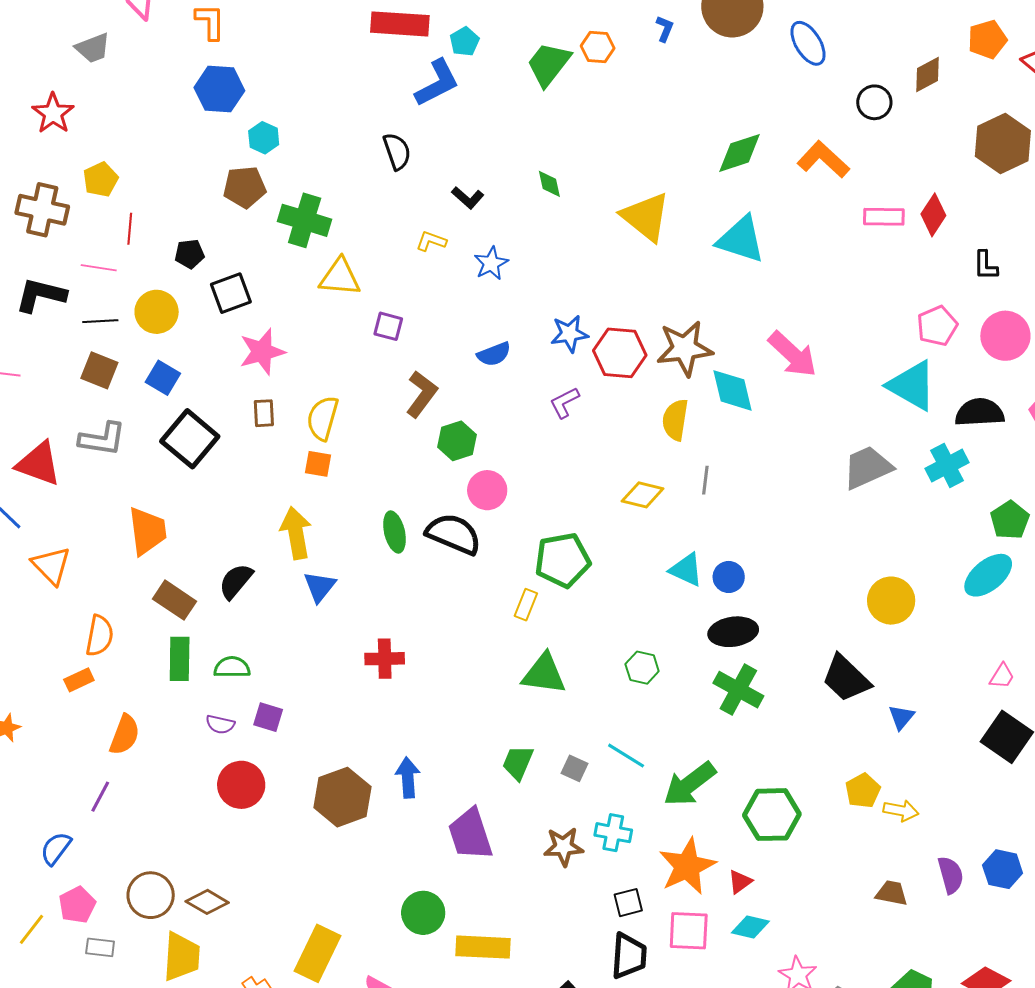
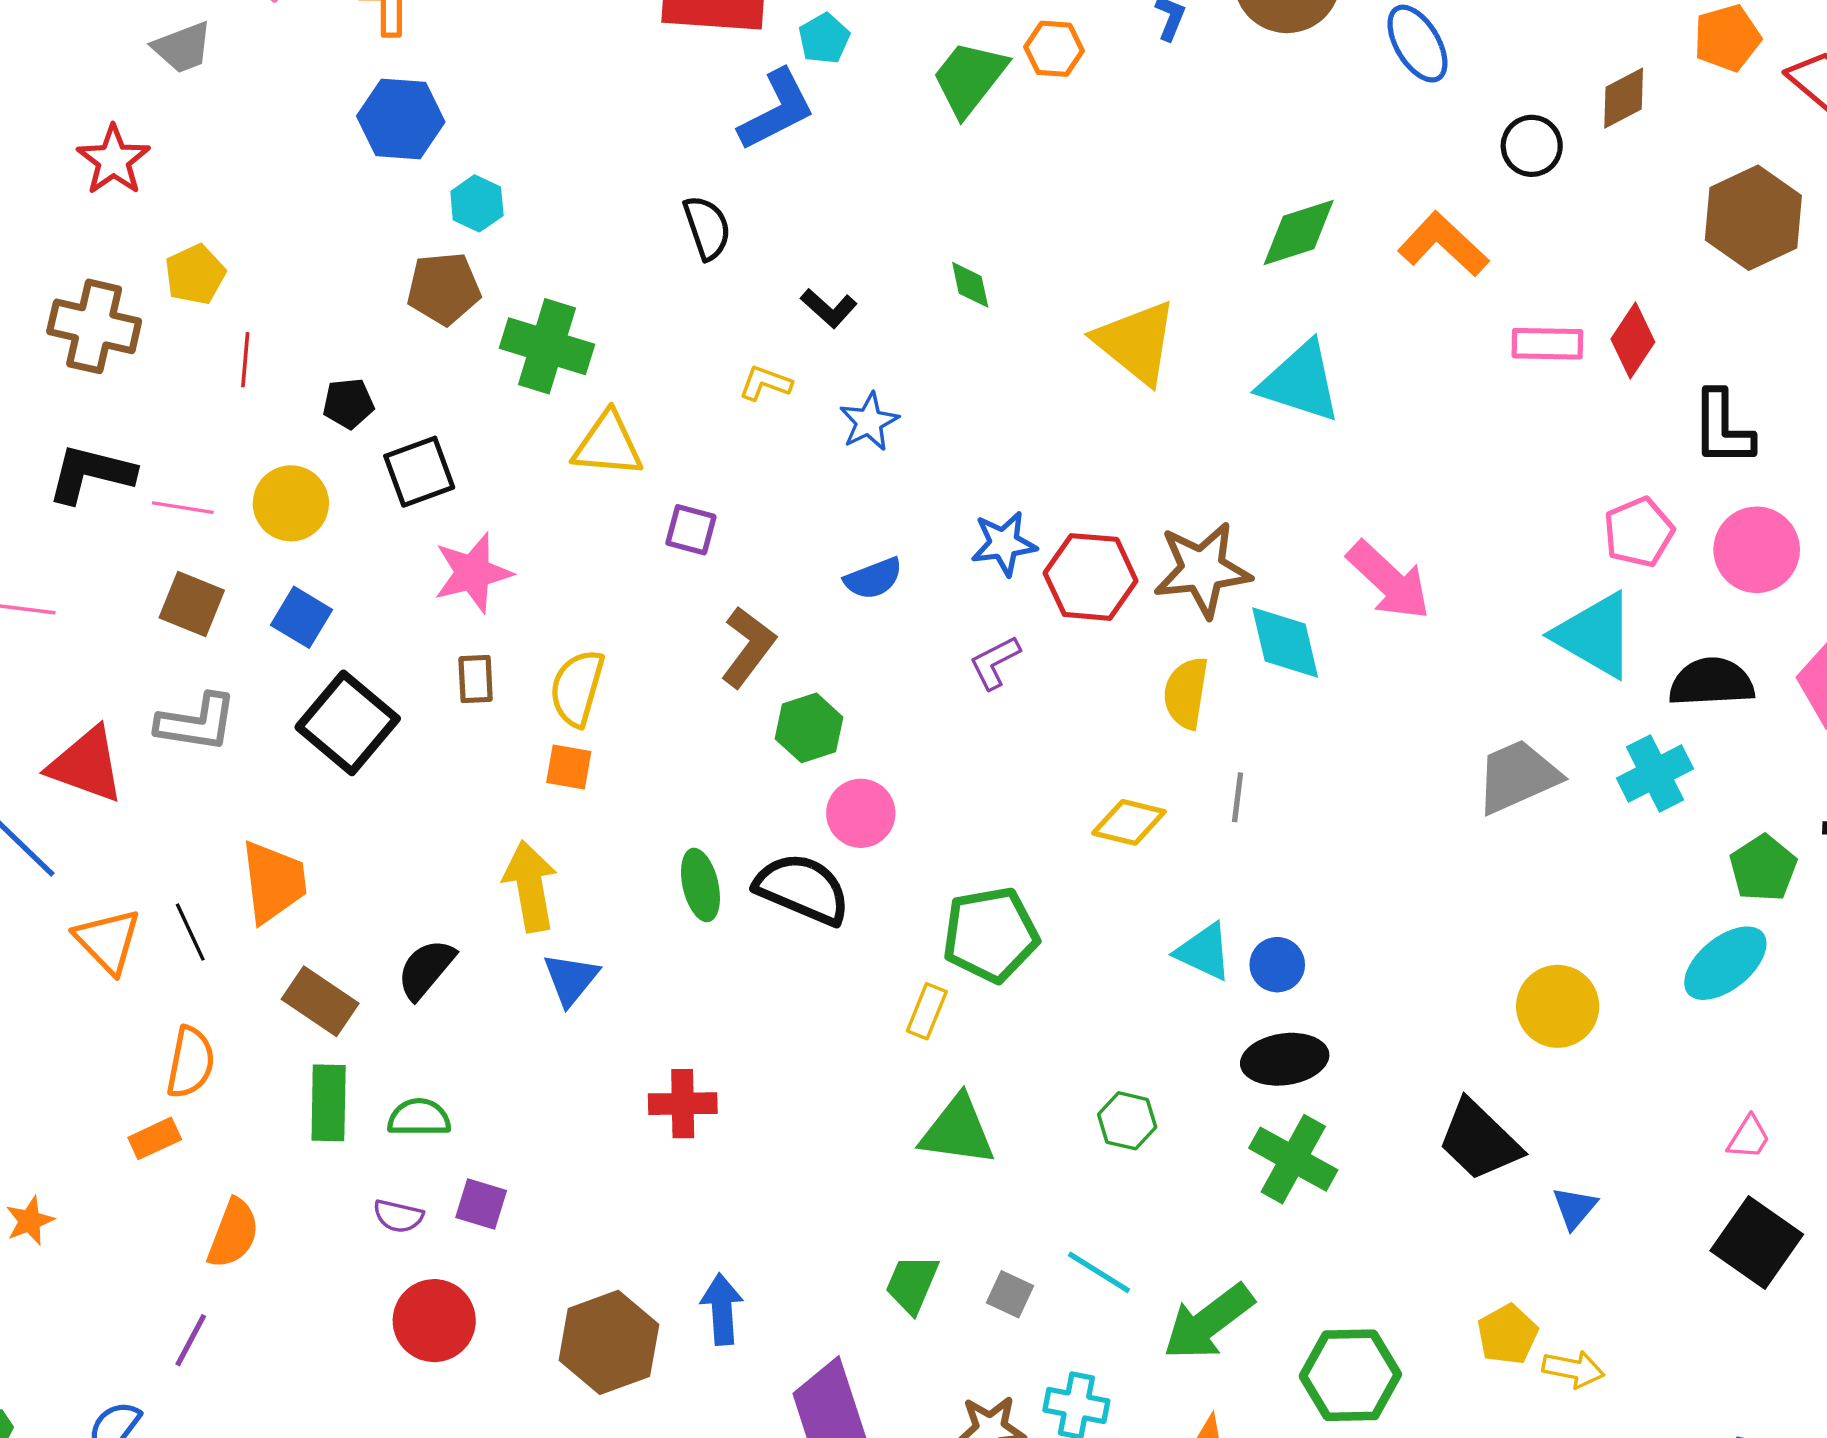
black L-shape: (985, 265) -> (1723, 428), size x1.5
pink line: (99, 268) -> (183, 508), moved
black line: (100, 321) -> (190, 932), moved, turned 68

